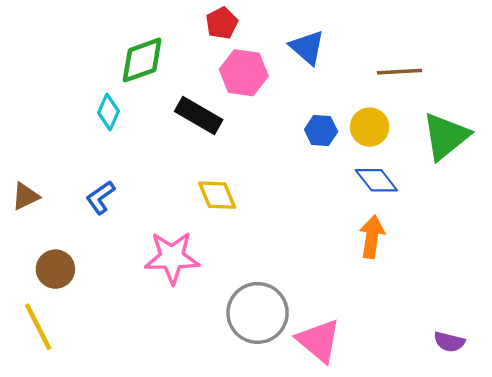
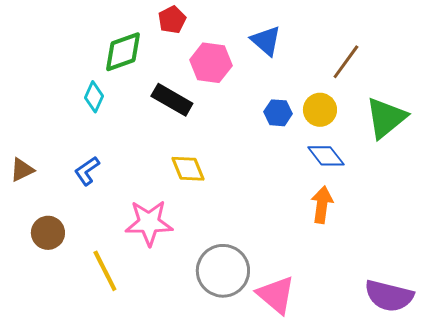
red pentagon: (222, 23) -> (172, 20), moved
brown line: (400, 72) -> (346, 62), turned -51
yellow line: (38, 327) -> (105, 271), moved
purple semicircle: (449, 342) -> (389, 296), size x1.8

